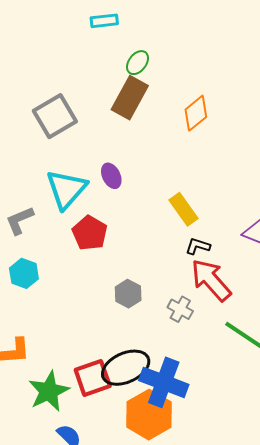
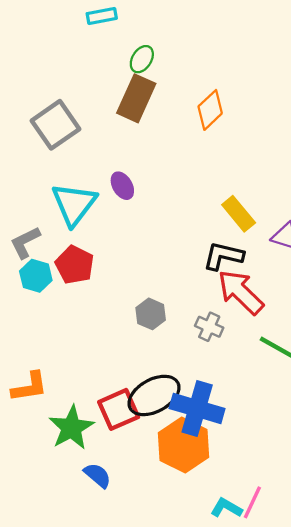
yellow rectangle: (184, 209) -> (239, 214), moved
red pentagon: (90, 233) -> (75, 265), moved
black L-shape: (198, 246) -> (223, 256), size x1.5
cyan hexagon: (24, 273) -> (36, 276), moved

